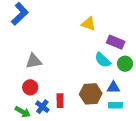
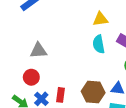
yellow triangle: (89, 24) -> (100, 19), turned -35
cyan semicircle: (103, 60) -> (99, 44), moved, turned 30

